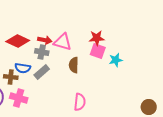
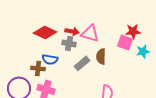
red star: (97, 38) -> (133, 31), moved
gray rectangle: (42, 72) -> (82, 63), moved

